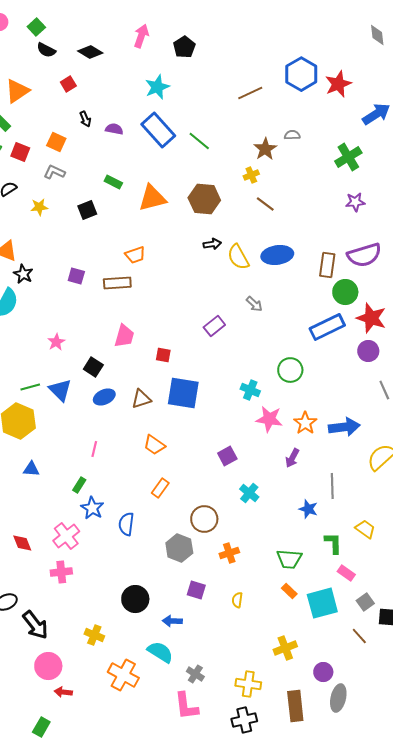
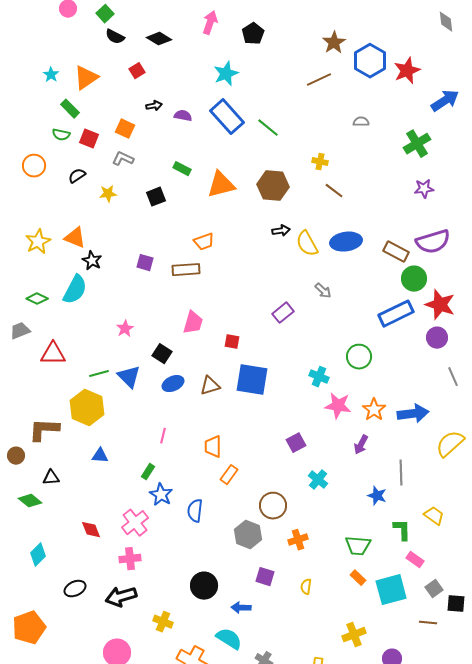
black arrow: (85, 119) -> (154, 106), turned -77
brown star: (265, 149) -> (334, 43), moved
yellow cross: (251, 175) -> (320, 162), turned 35
brown rectangle: (327, 265) -> (396, 252), turned -70
orange trapezoid: (154, 445) -> (213, 447), moved, turned 55
black arrow: (35, 625) -> (121, 597), moved, turned 112
brown line: (359, 636) -> (428, 623), turned -42

